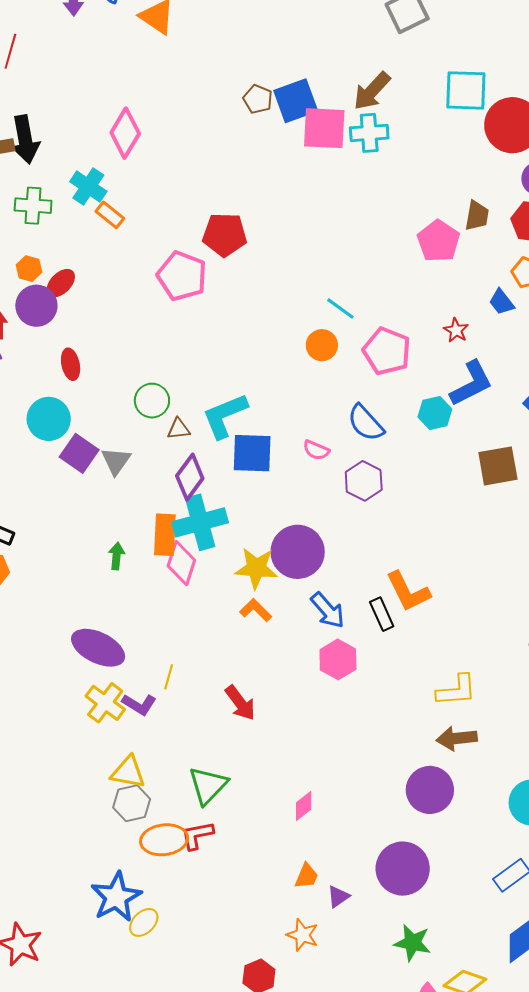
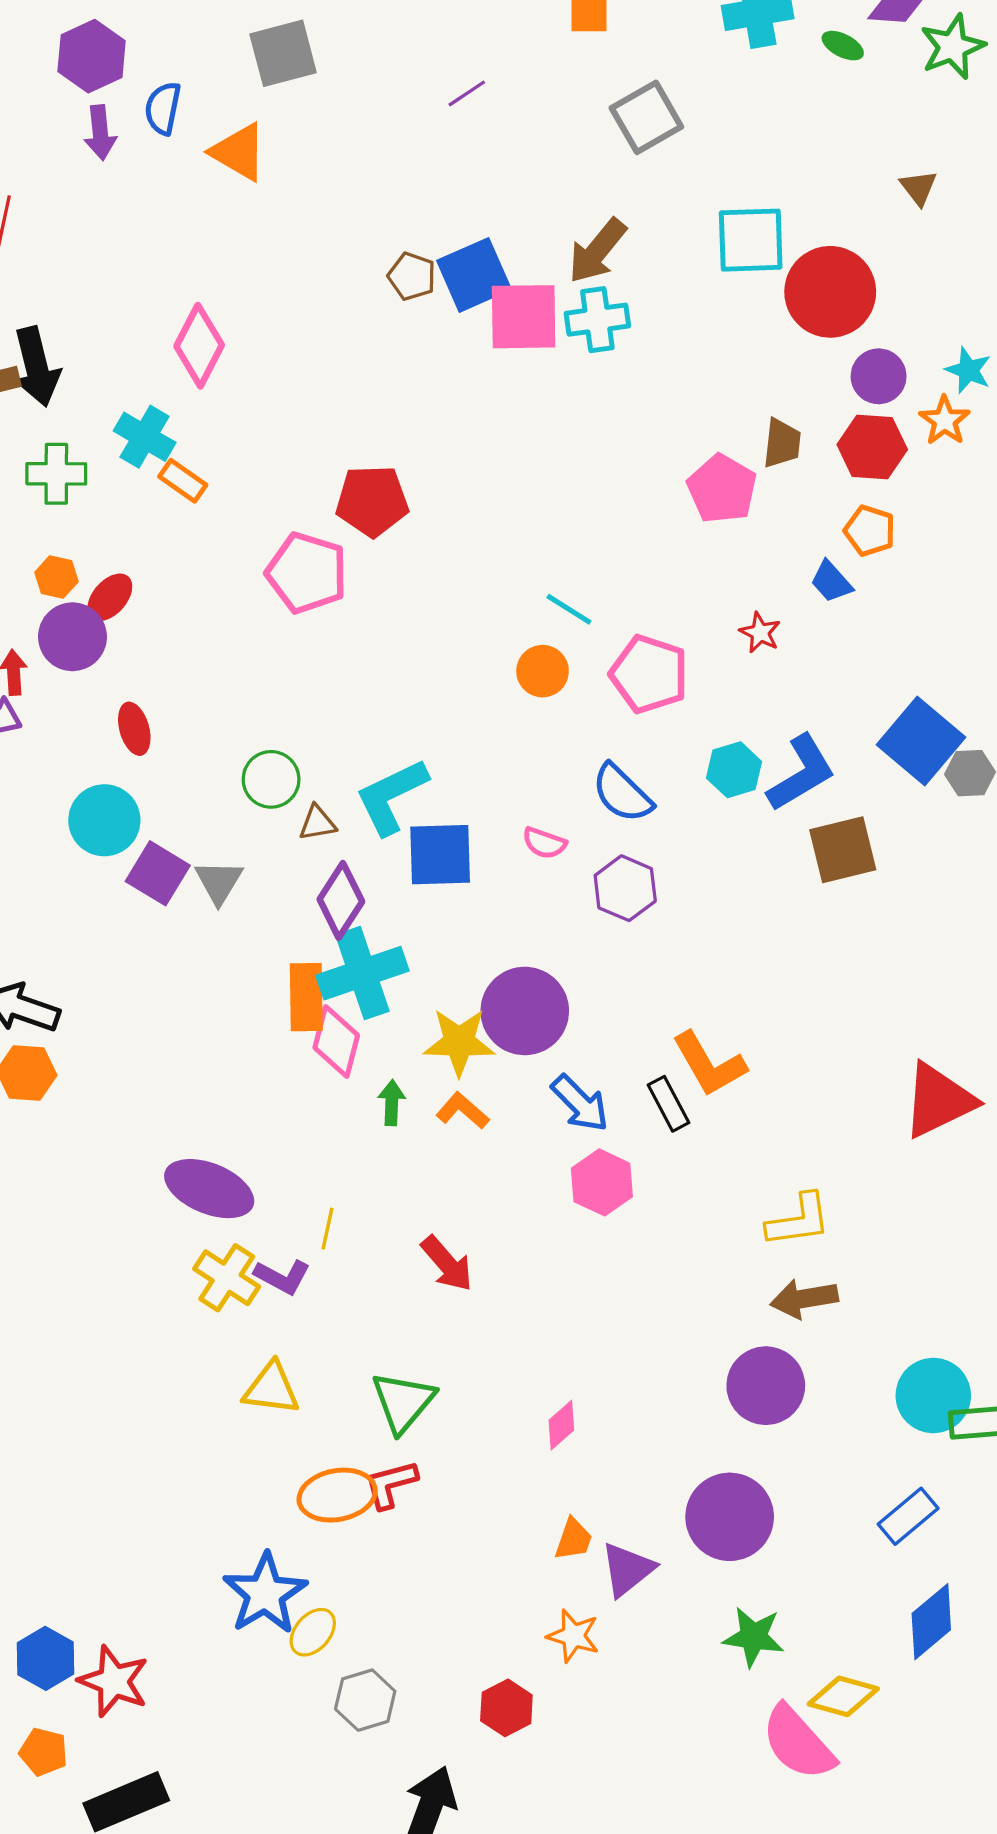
blue L-shape: (471, 384) -> (801, 773), moved
green arrow: (117, 556) -> (392, 1103), moved
gray hexagon: (132, 803) -> (365, 1700), moved
purple triangle: (338, 897) -> (627, 1569), size x1.5

